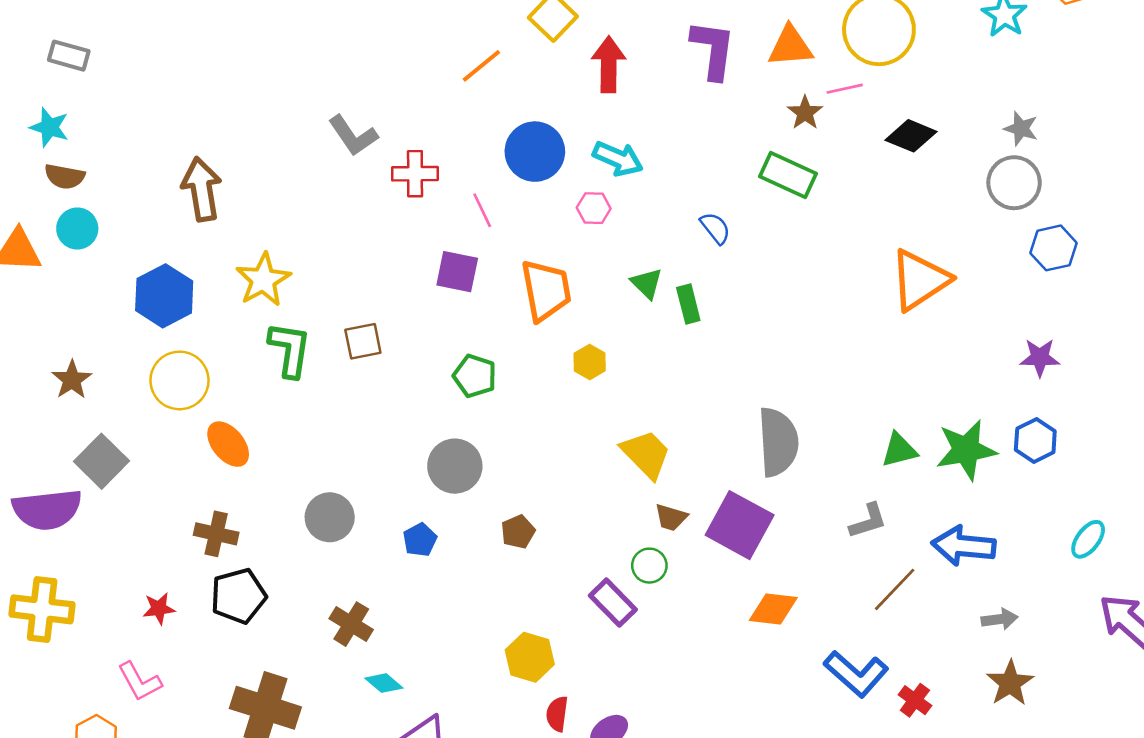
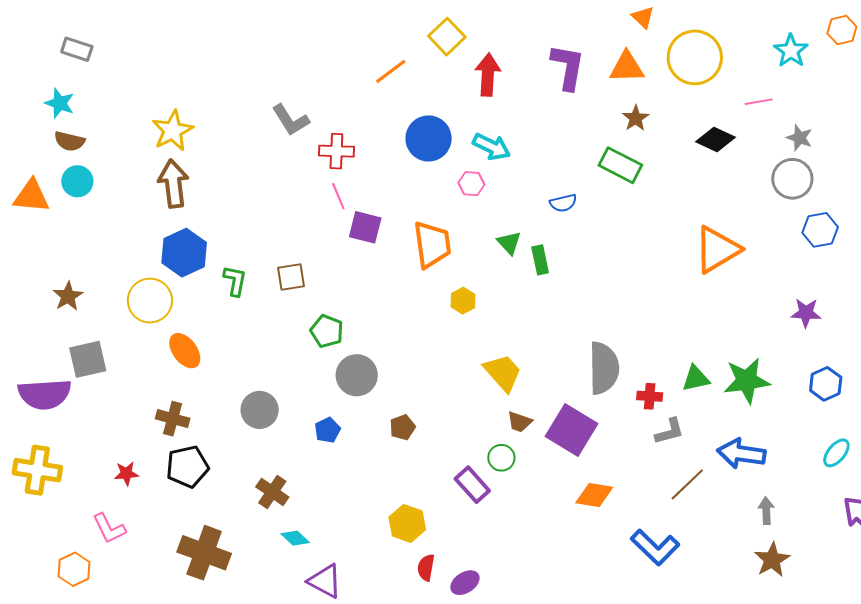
pink line: (845, 89) -> (759, 102), moved
brown arrow: (202, 189) -> (173, 184), moved
pink line: (482, 210) -> (338, 196), moved
blue semicircle: (715, 228) -> (563, 203), turned 112
yellow star: (263, 280) -> (173, 131), moved
blue hexagon: (164, 296) -> (184, 253), moved
green L-shape: (290, 350) -> (235, 281), size x0.7
green pentagon: (475, 376) -> (327, 331), moved
blue hexagon: (1035, 440) -> (826, 384), moved
gray square: (101, 461) -> (88, 359), turned 30
gray arrow: (1000, 619) -> (766, 511), turned -88
red cross: (915, 700) -> (650, 396), moved, turned -35

